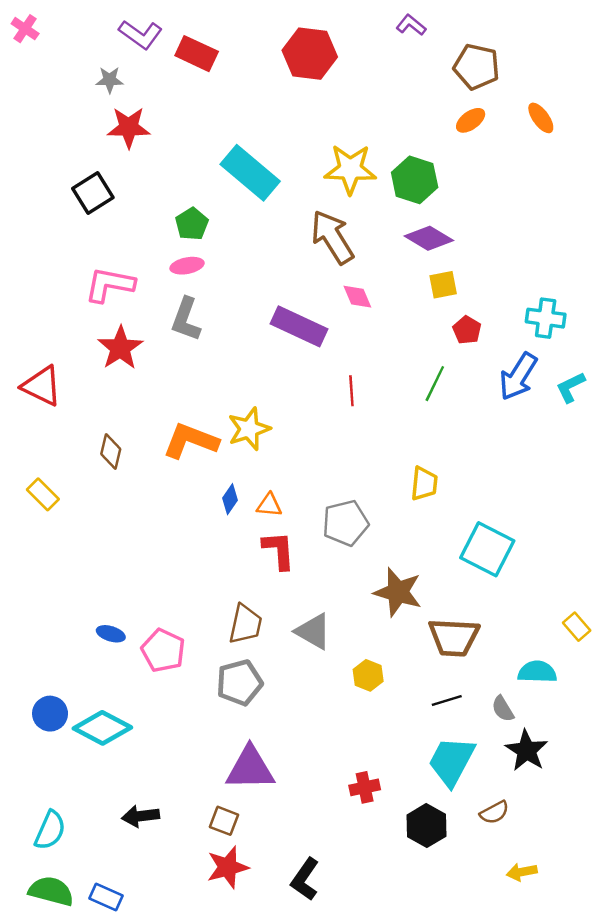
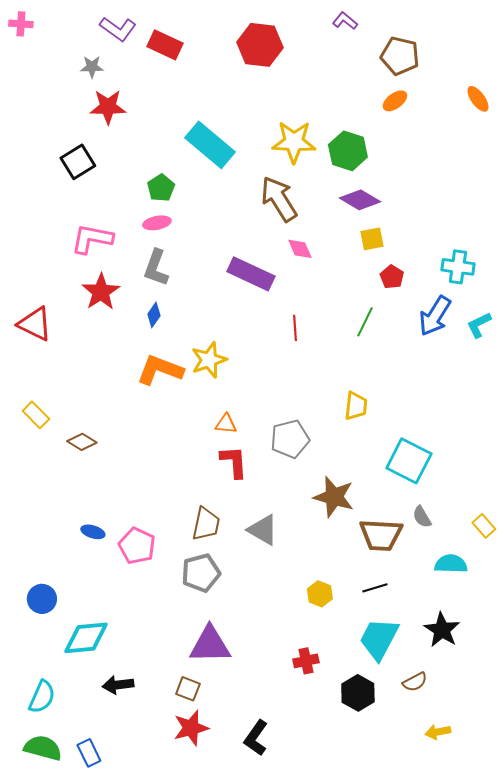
pink cross: (25, 29) -> (21, 24), turned -30
orange ellipse: (541, 118) -> (478, 99), moved
brown diamond: (111, 452) -> (82, 442), moved, turned -72
blue diamond: (230, 499) -> (154, 315), moved
yellow hexagon: (368, 675) -> (320, 594), moved
gray semicircle: (503, 709) -> (422, 517), moved
cyan diamond: (102, 728) -> (86, 638), moved, turned -33
blue rectangle: (106, 897) -> (89, 753), turned 40

